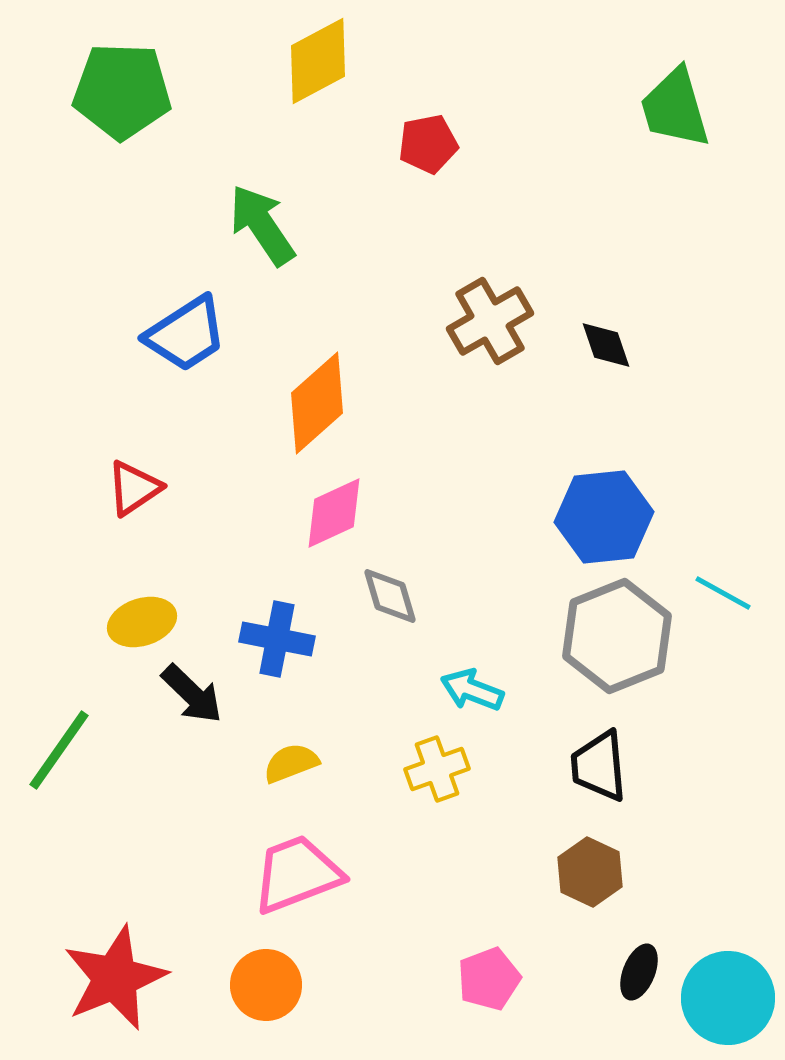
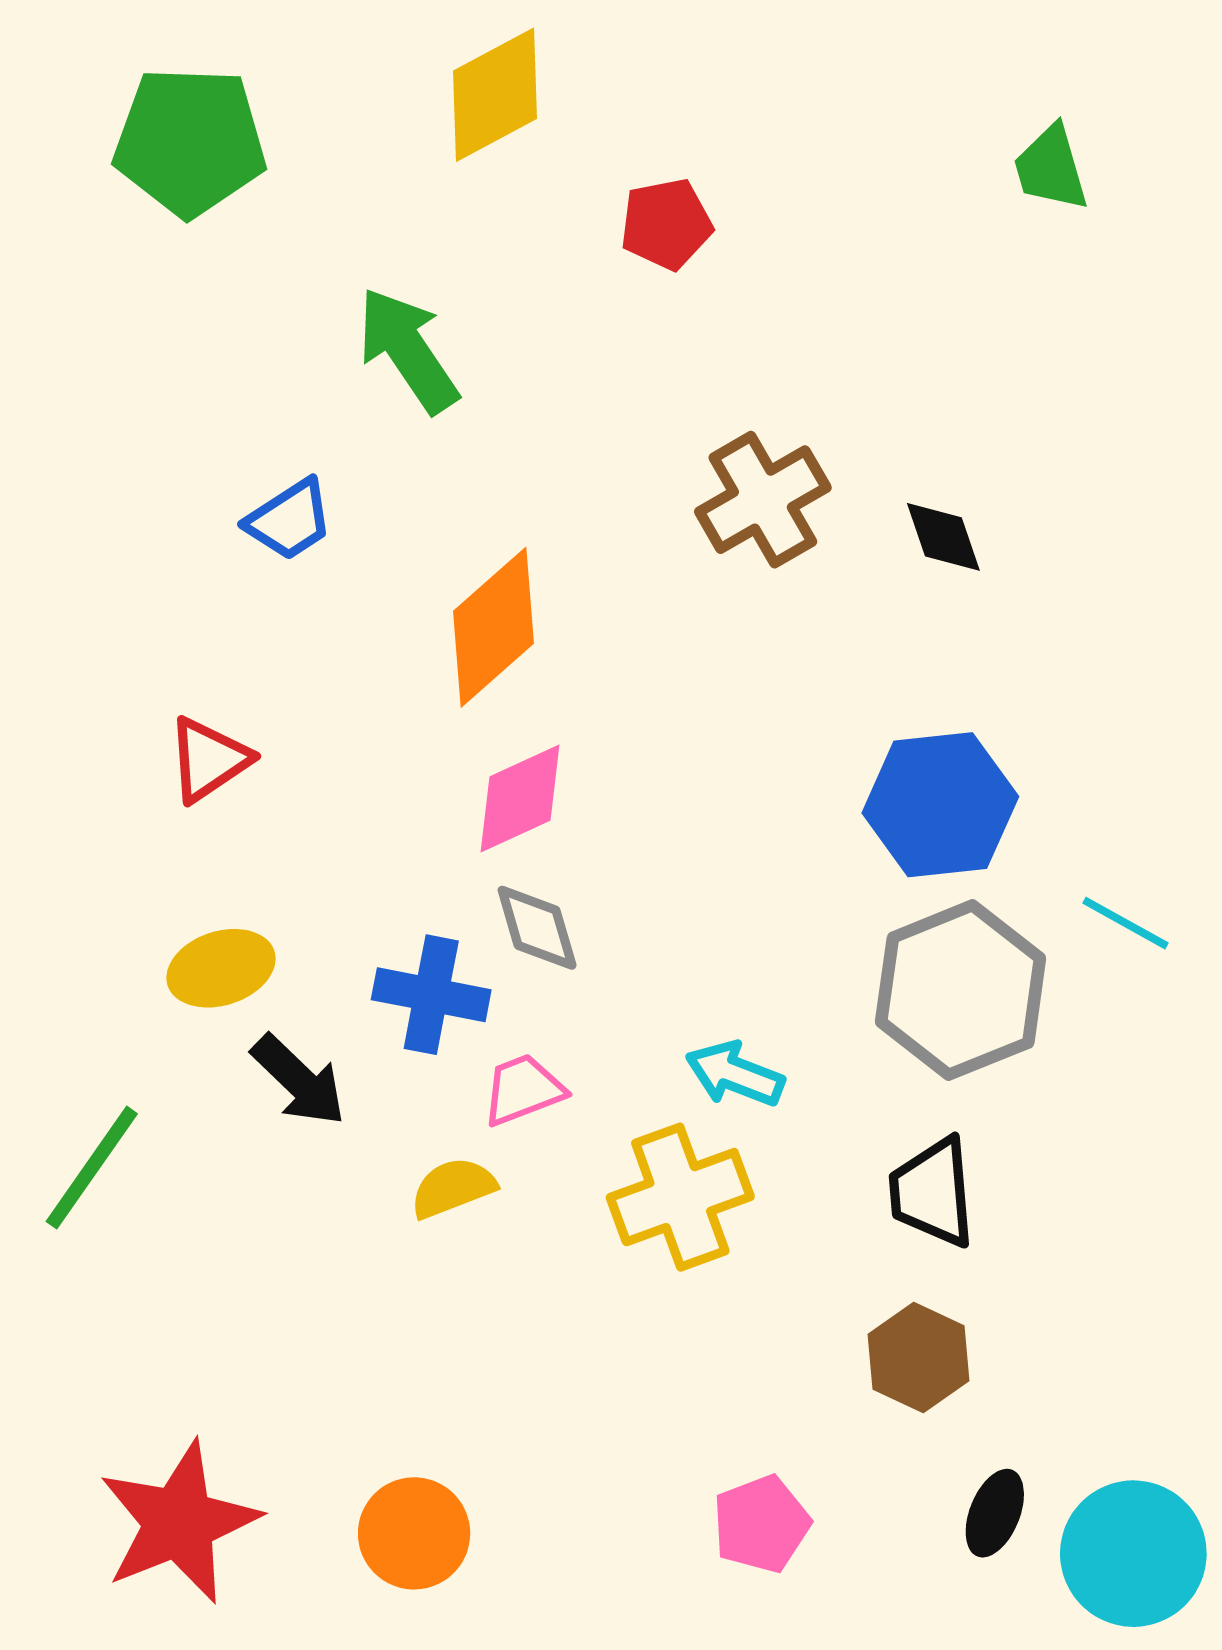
green trapezoid: (675, 108) -> (1051, 168), size x0.7
blue trapezoid: (186, 334) -> (290, 520), size x0.7
gray diamond: (390, 596) -> (537, 928), moved
yellow cross: (437, 769) -> (680, 1197), size x1.4
pink trapezoid: (297, 874) -> (523, 1090), moved, size x0.6

